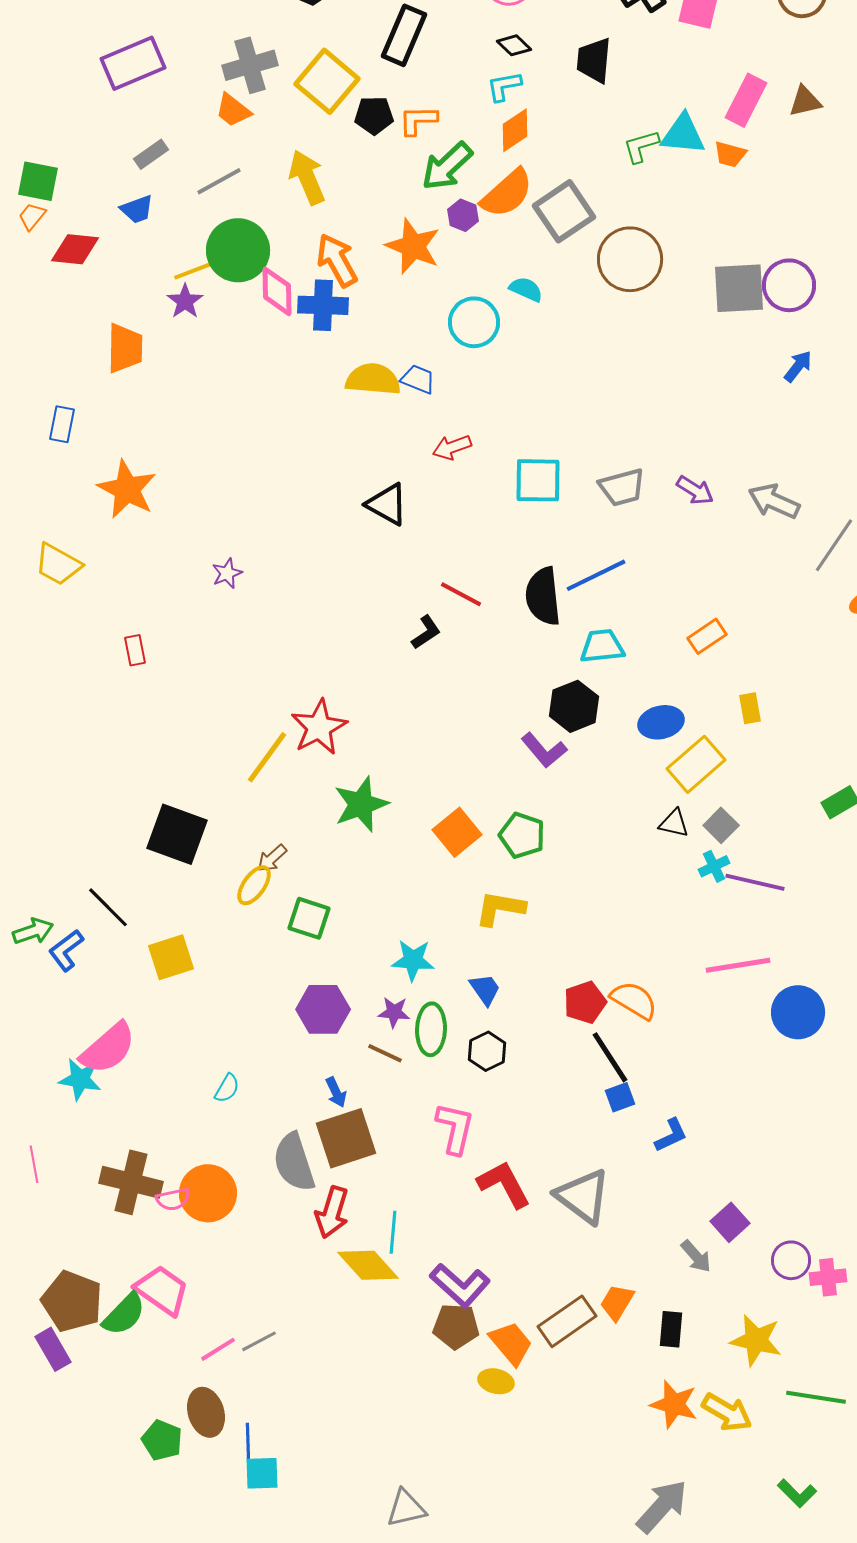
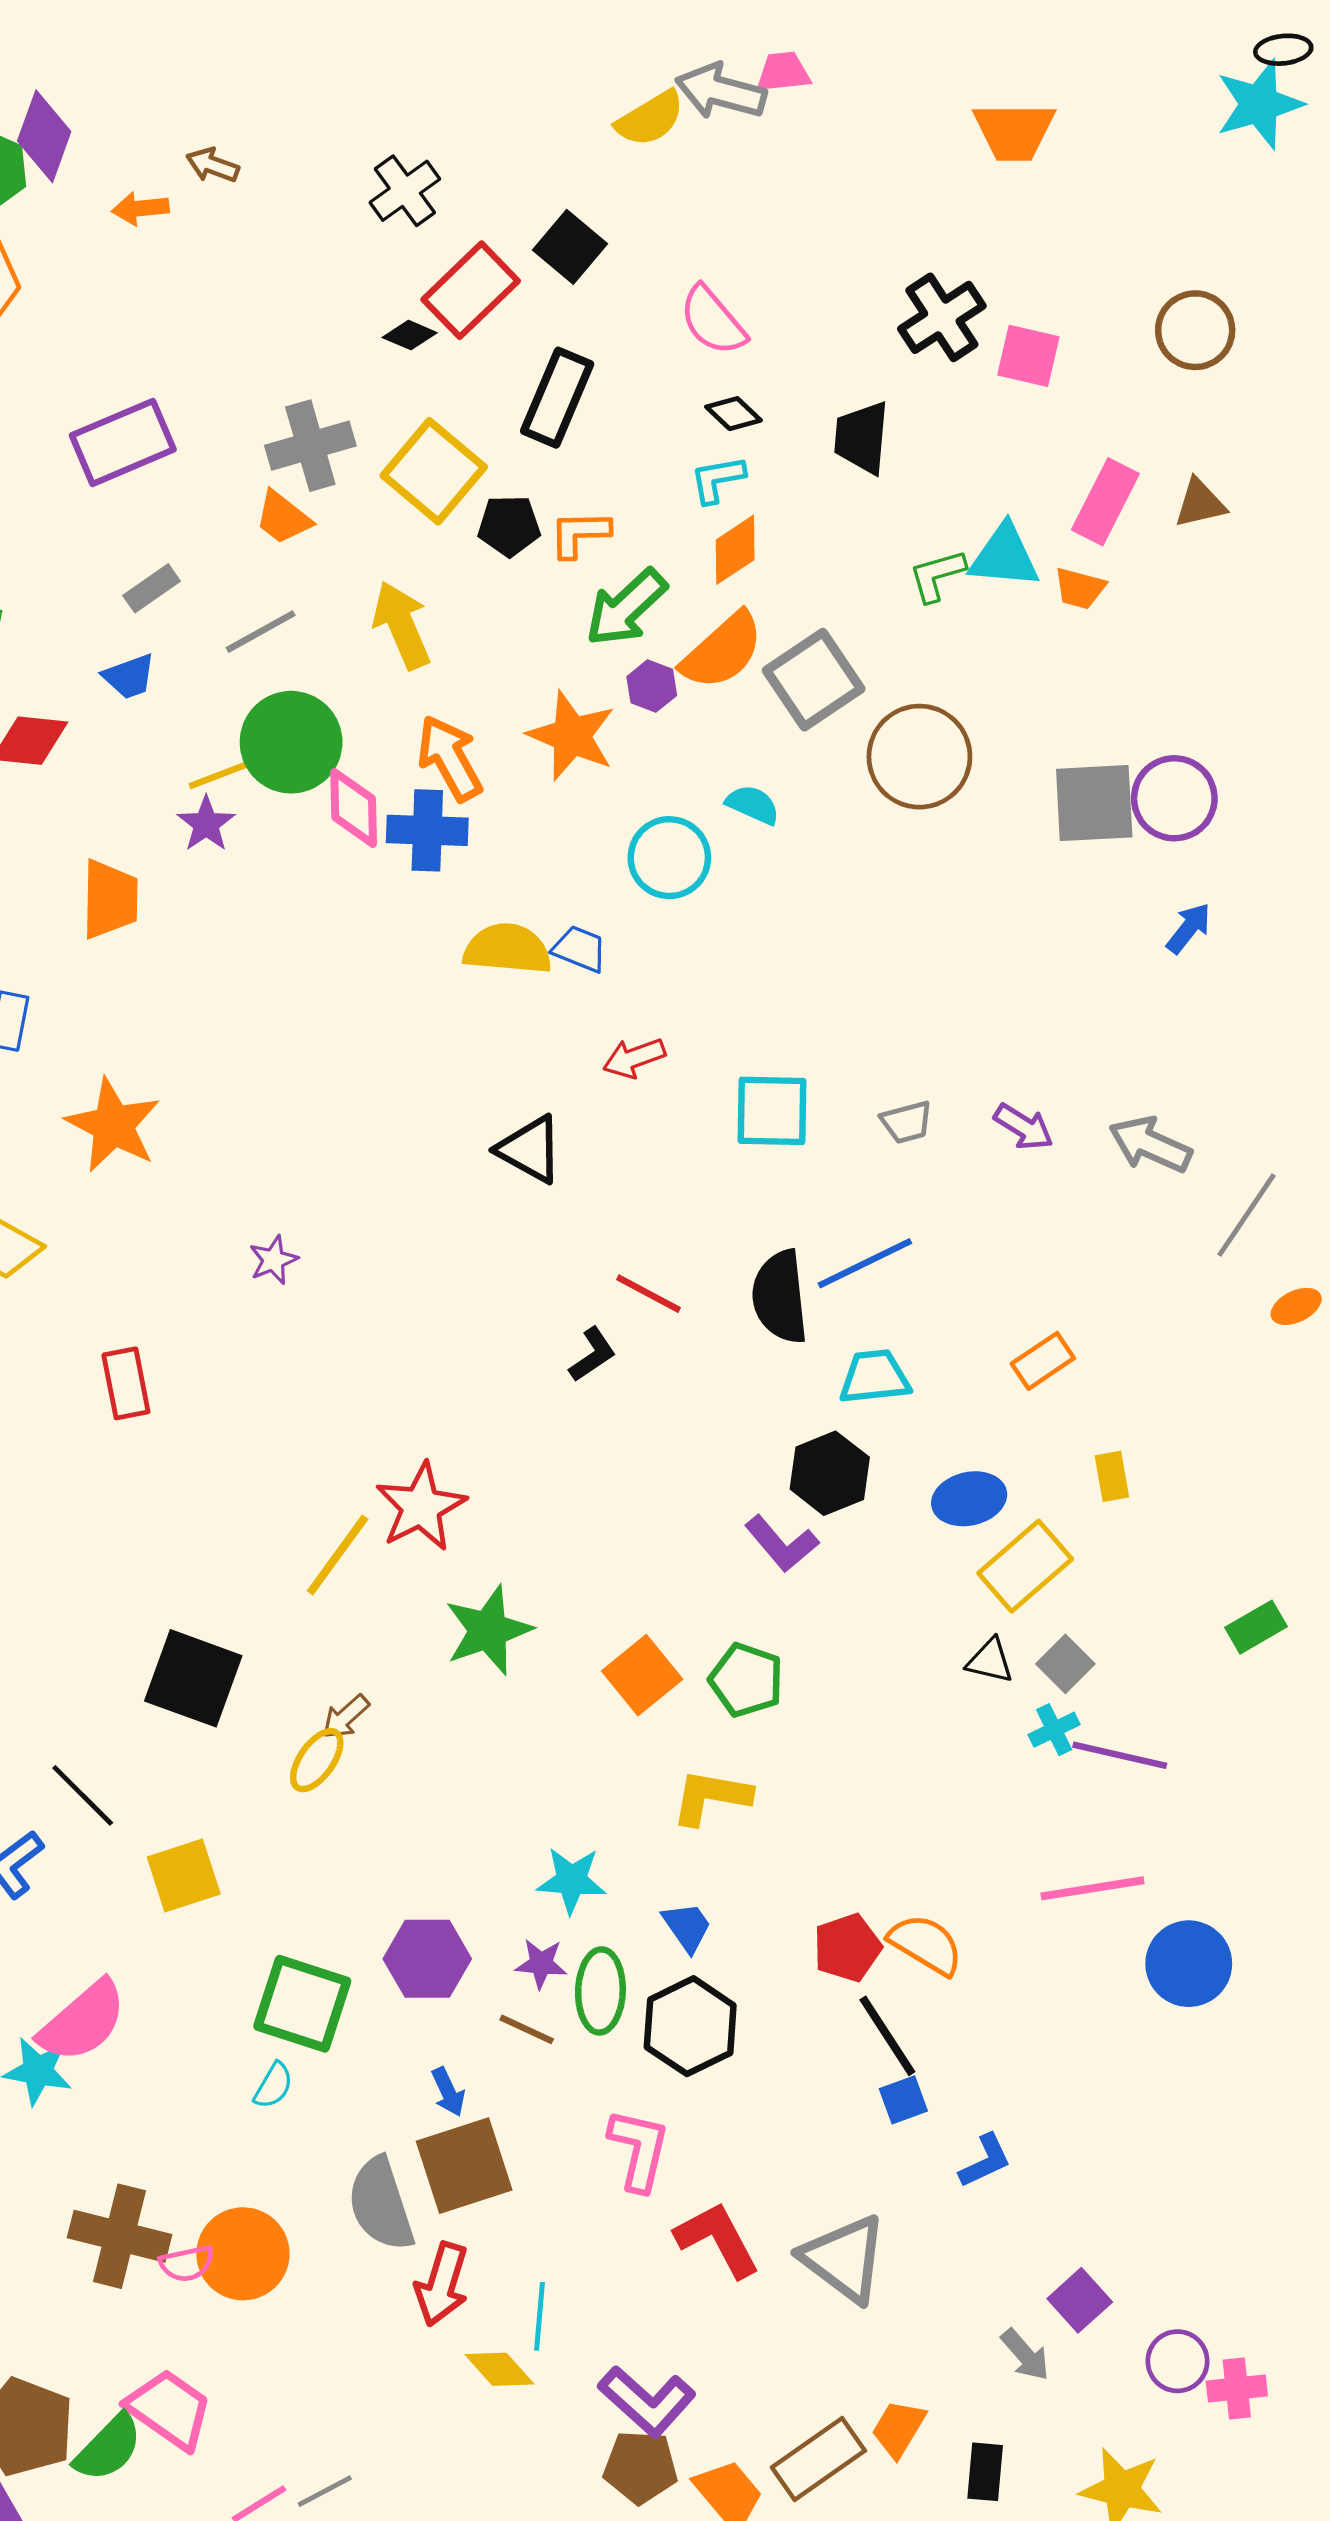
gray trapezoid: (622, 487) -> (907, 1122), size x0.7
red rectangle: (135, 650) -> (126, 1383), size x1.4
green square: (309, 918) -> (302, 2004), moved, size x1.4
black hexagon: (487, 1051) -> (690, 2026), size x1.5
yellow diamond: (368, 1265) -> (499, 2369), size x0.7

